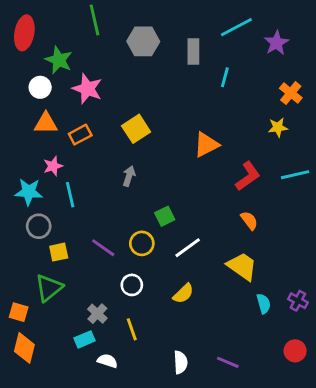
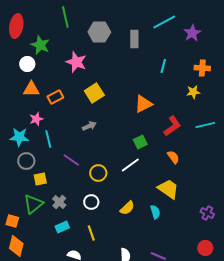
cyan line: (225, 77) -> (163, 66), moved
pink star: (87, 89) -> (76, 62), moved
orange cross: (291, 93) -> (202, 68), turned -35
gray arrow: (129, 176) -> (89, 126), turned 48
green square: (165, 216) -> (140, 142), moved
purple line: (103, 248) -> (71, 160), moved
white line: (188, 248) -> (130, 165), moved
cyan semicircle: (264, 304) -> (155, 212), moved
gray cross: (97, 314) -> (59, 202), moved
cyan rectangle: (85, 339) -> (62, 227), moved

